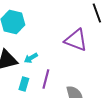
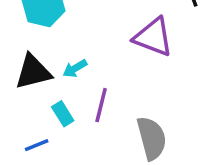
cyan rectangle: (24, 84) -> (63, 114), turned -48

